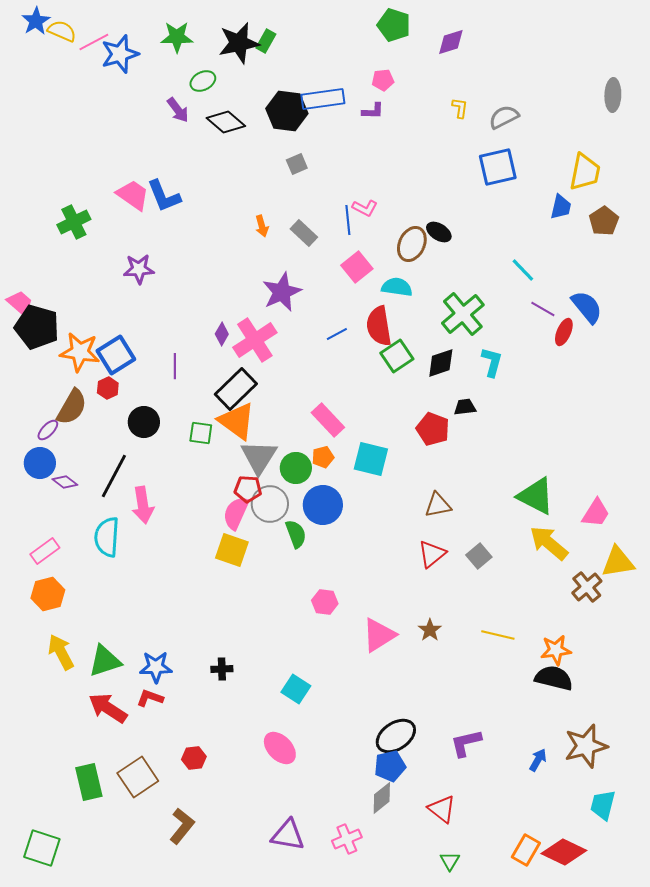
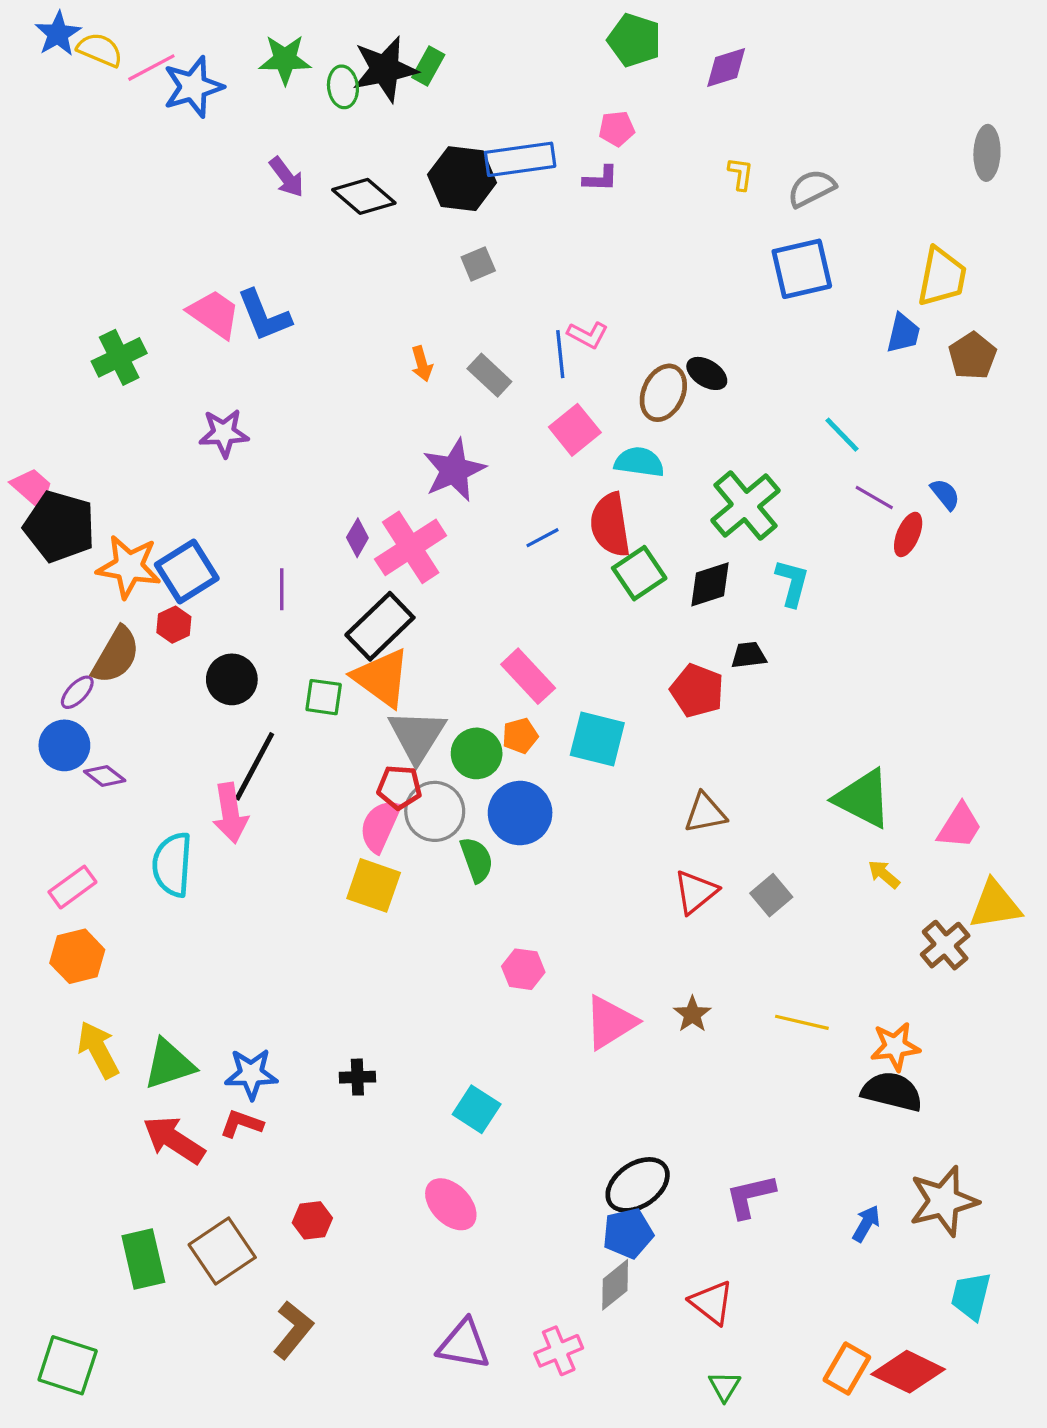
green ellipse: (203, 81) -> (343, 87), moved, turned -70
blue semicircle: (587, 307) -> (945, 494), size x0.6
black line: (114, 476) -> (254, 766), moved
yellow arrow: (549, 543) -> (884, 874), size x0.5

